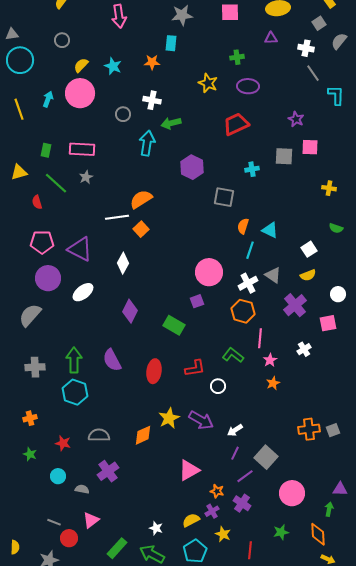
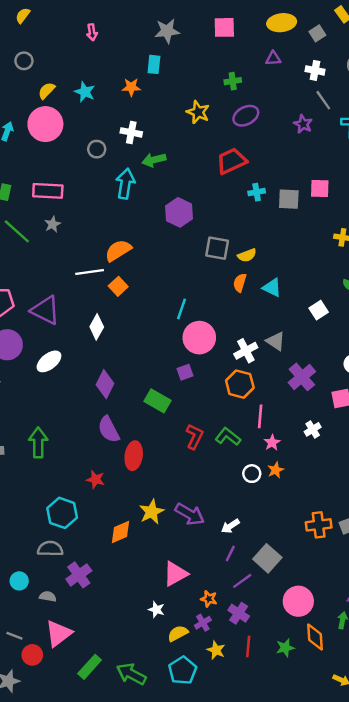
pink arrow: (119, 16) -> (92, 32), size x0.6
gray square: (319, 23) -> (317, 33), moved
purple ellipse: (248, 86) -> (246, 116), turned -30
purple star: (296, 119) -> (303, 124), moved
cyan cross: (252, 169) -> (257, 192), moved
cyan line: (250, 250) -> (181, 309), moved
yellow semicircle: (308, 275) -> (247, 255), moved
purple semicircle: (112, 360) -> (109, 429), moved
red L-shape: (195, 368) -> (195, 437), moved, turned -55
white circle: (218, 386) -> (252, 474), moved
cyan hexagon: (75, 392) -> (62, 513), moved
gray semicircle: (99, 435) -> (50, 549), moved
red star: (63, 443) -> (96, 480), moved
pink triangle: (91, 520) -> (59, 633), size x1.4
white star: (156, 528) -> (156, 610), moved
orange diamond: (318, 534) -> (315, 637), moved
red line: (250, 550) -> (248, 647), moved

